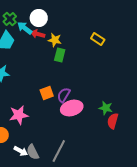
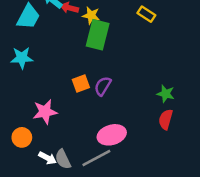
green rectangle: (60, 55) -> (98, 35), size x1.6
pink ellipse: (72, 108) -> (112, 135), moved
green star: (106, 108) -> (166, 94), moved
gray line: (59, 151) -> (96, 158), turned 35

